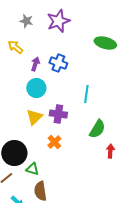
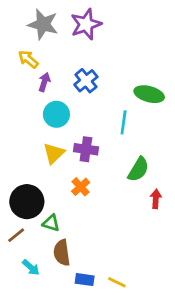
gray star: (26, 21) -> (43, 24), size x1.6
green ellipse: (105, 43) -> (149, 94), moved
blue cross: (58, 63) -> (86, 81), turned 30
purple arrow: (35, 64) -> (44, 82), moved

